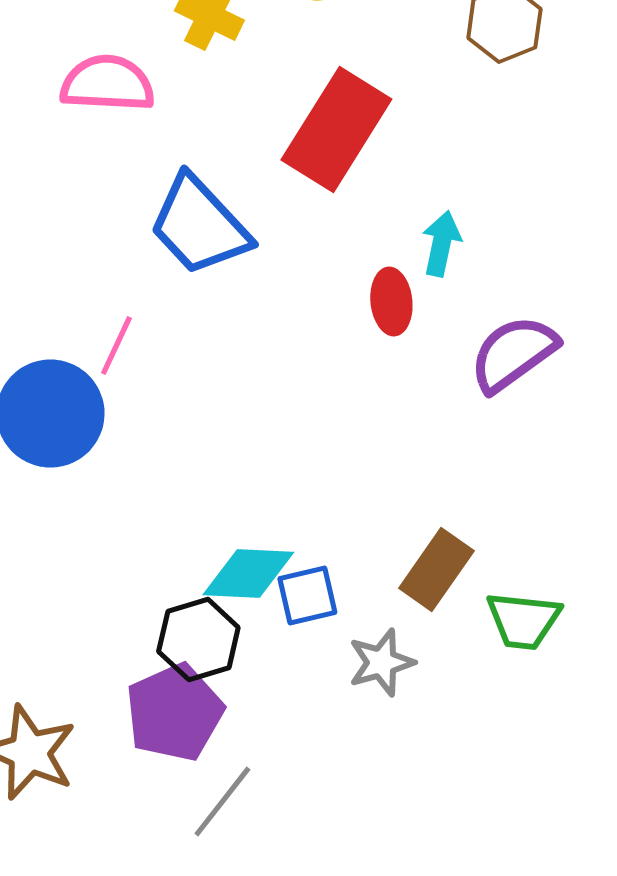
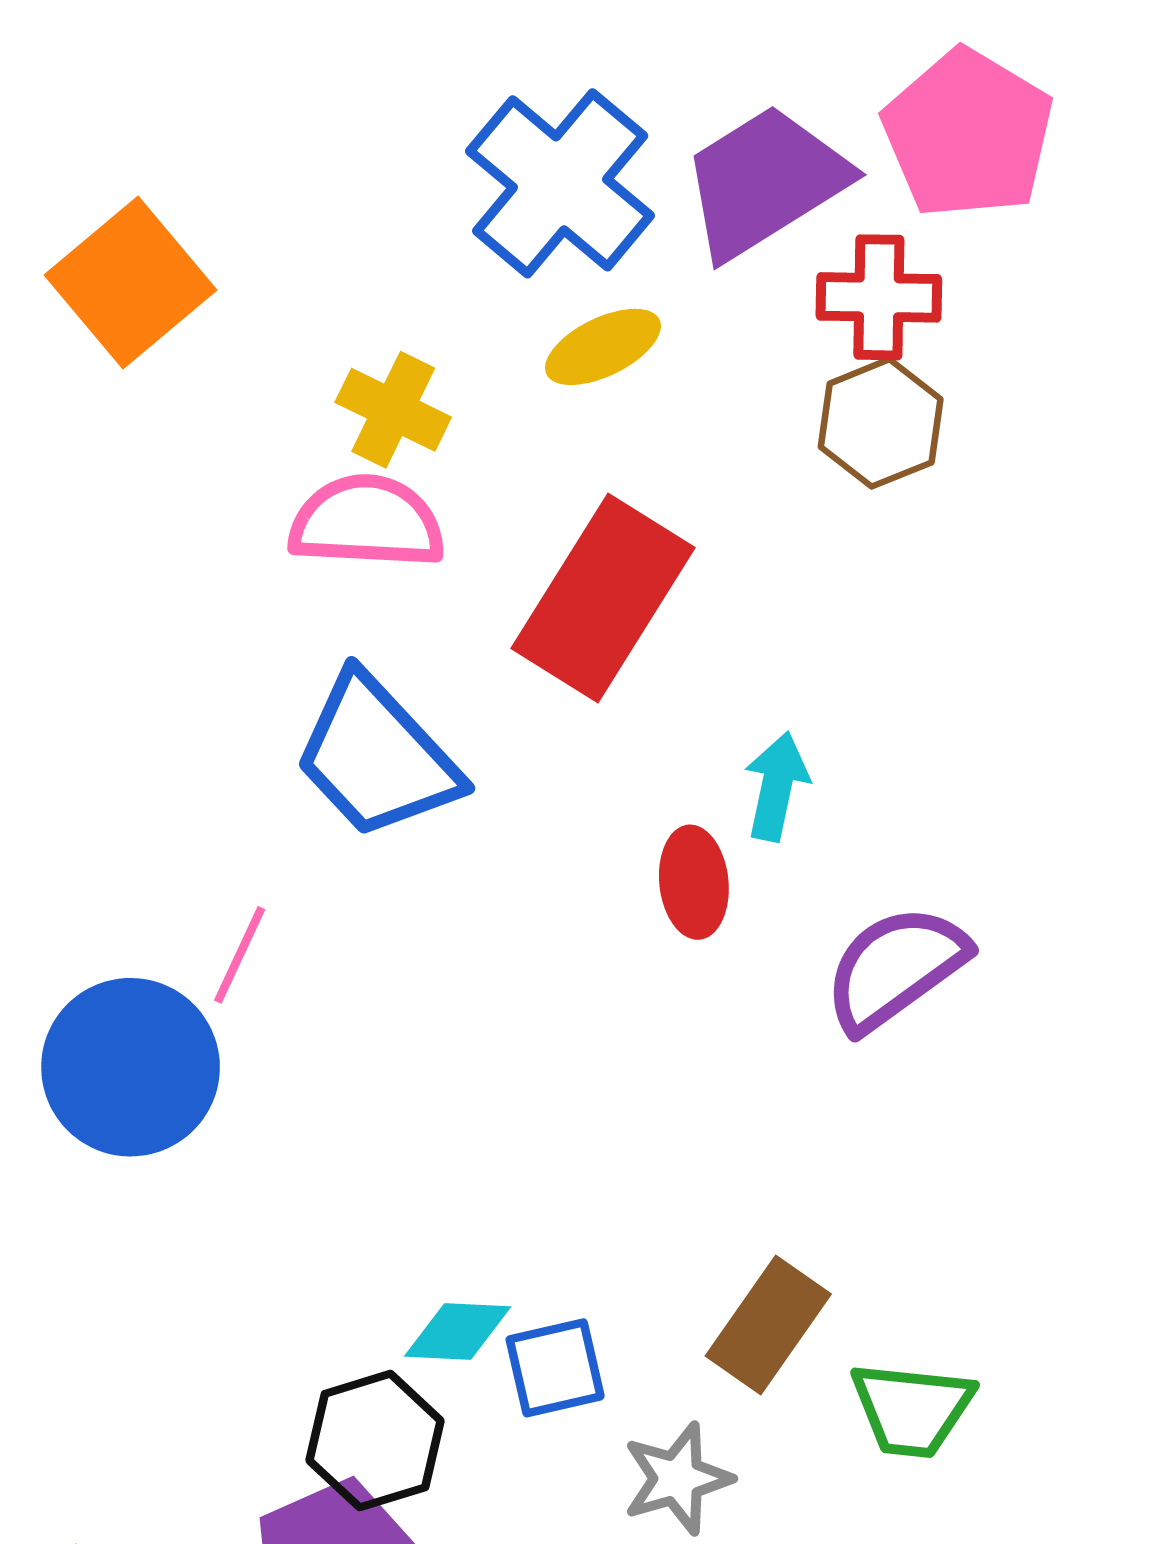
pink semicircle: (107, 84) -> (367, 522), moved
cyan diamond: (248, 574) -> (458, 1332), size x0.7

